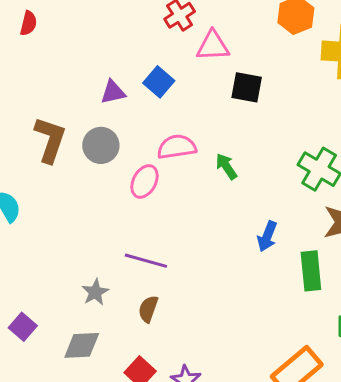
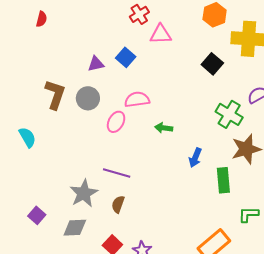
black square: (247, 87) -> (212, 64), moved, turned 30
green arrow: (226, 166) -> (164, 128), moved, turned -48
gray star: (95, 292) -> (84, 193), size x1.6

